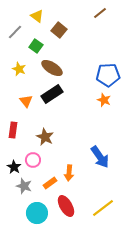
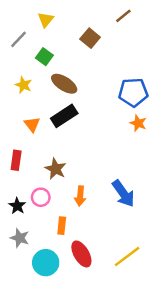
yellow triangle: (37, 16) -> (46, 20), turned 32
brown square: (59, 30) -> (90, 38), moved
orange star: (104, 100) -> (138, 123), moved
orange arrow: (69, 173) -> (80, 196), moved
orange rectangle: (50, 183) -> (62, 226), turned -48
gray star: (24, 186) -> (20, 238), moved

